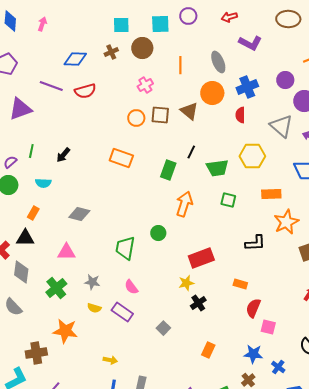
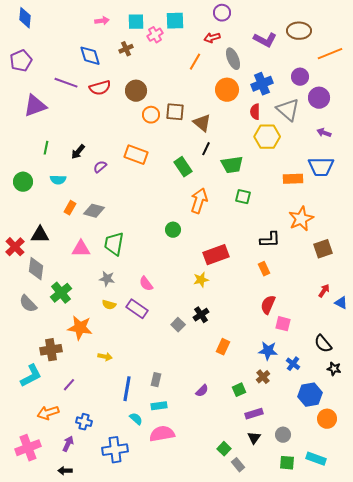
purple circle: (188, 16) -> (222, 13), moved
red arrow: (229, 17) -> (212, 38), moved
brown ellipse: (288, 19) -> (299, 31), moved
pink arrow: (42, 24) -> (102, 21), moved, turned 64
brown circle: (142, 48) -> (136, 91), moved
blue diamond: (75, 59) -> (90, 56), turned 70
orange line: (180, 65) -> (195, 62), turned 30
pink cross: (145, 85) -> (155, 35), moved
brown triangle: (189, 111) -> (202, 123), moved
gray triangle: (281, 126) -> (288, 110), moved
yellow hexagon: (252, 156) -> (267, 137), moved
purple semicircle: (10, 162) -> (100, 167), moved
green rectangle: (168, 170) -> (183, 167), turned -54
orange rectangle: (271, 194) -> (293, 179), moved
orange rectangle: (33, 213) -> (70, 208), moved
green trapezoid: (125, 248) -> (114, 244), moved
orange rectangle: (240, 284) -> (264, 269), moved, turned 48
green cross: (56, 288) -> (61, 293), moved
black cross: (198, 303) -> (201, 315), moved
yellow arrow: (110, 360) -> (105, 357), moved

